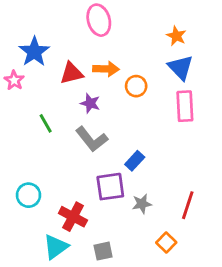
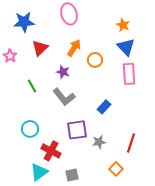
blue star: (34, 52) -> (24, 22), moved, turned 30
orange arrow: (106, 69) -> (74, 48), turned -60
red triangle: (72, 73) -> (40, 48), moved, turned -30
blue rectangle: (135, 161) -> (104, 107), moved
cyan circle: (28, 195) -> (30, 129), moved

